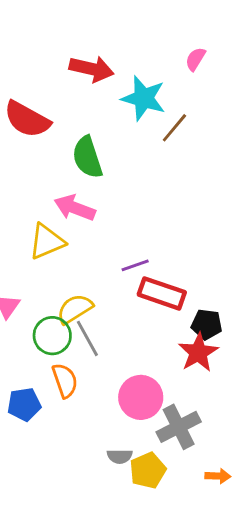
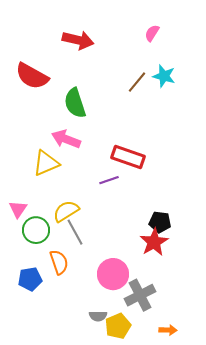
cyan star: (144, 98) -> (164, 76), moved, size x0.7
red rectangle: (162, 293) -> (128, 157), moved
green circle: (52, 336) -> (36, 230), moved

